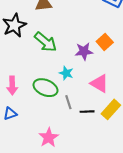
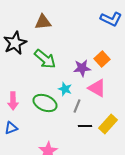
pink triangle: (99, 83) -> (97, 88), moved
gray line: (68, 102) -> (77, 106), moved, turned 40

